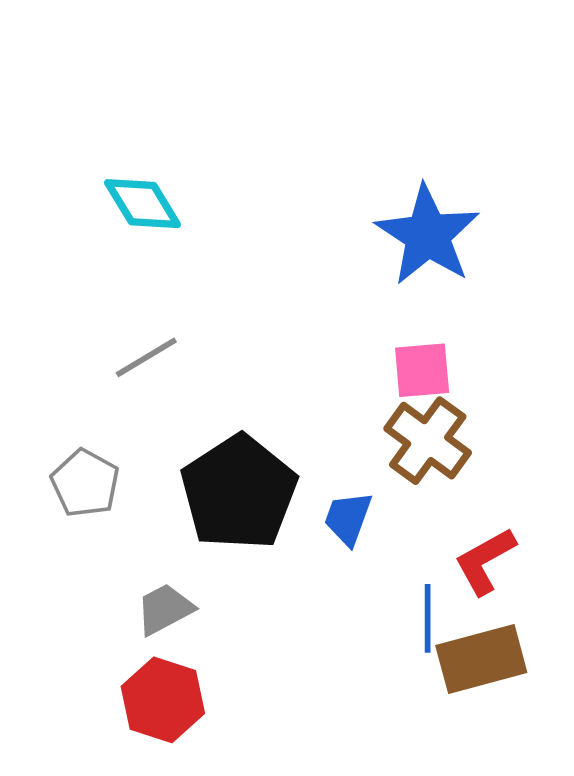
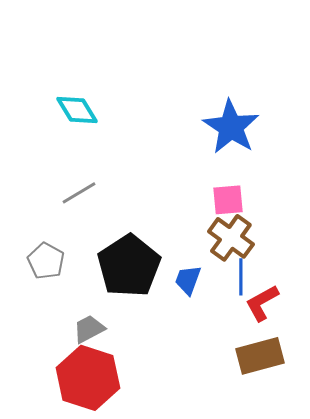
blue line: (428, 618) -> (241, 277), moved
red hexagon: (163, 700) -> (88, 378), size x1.4

